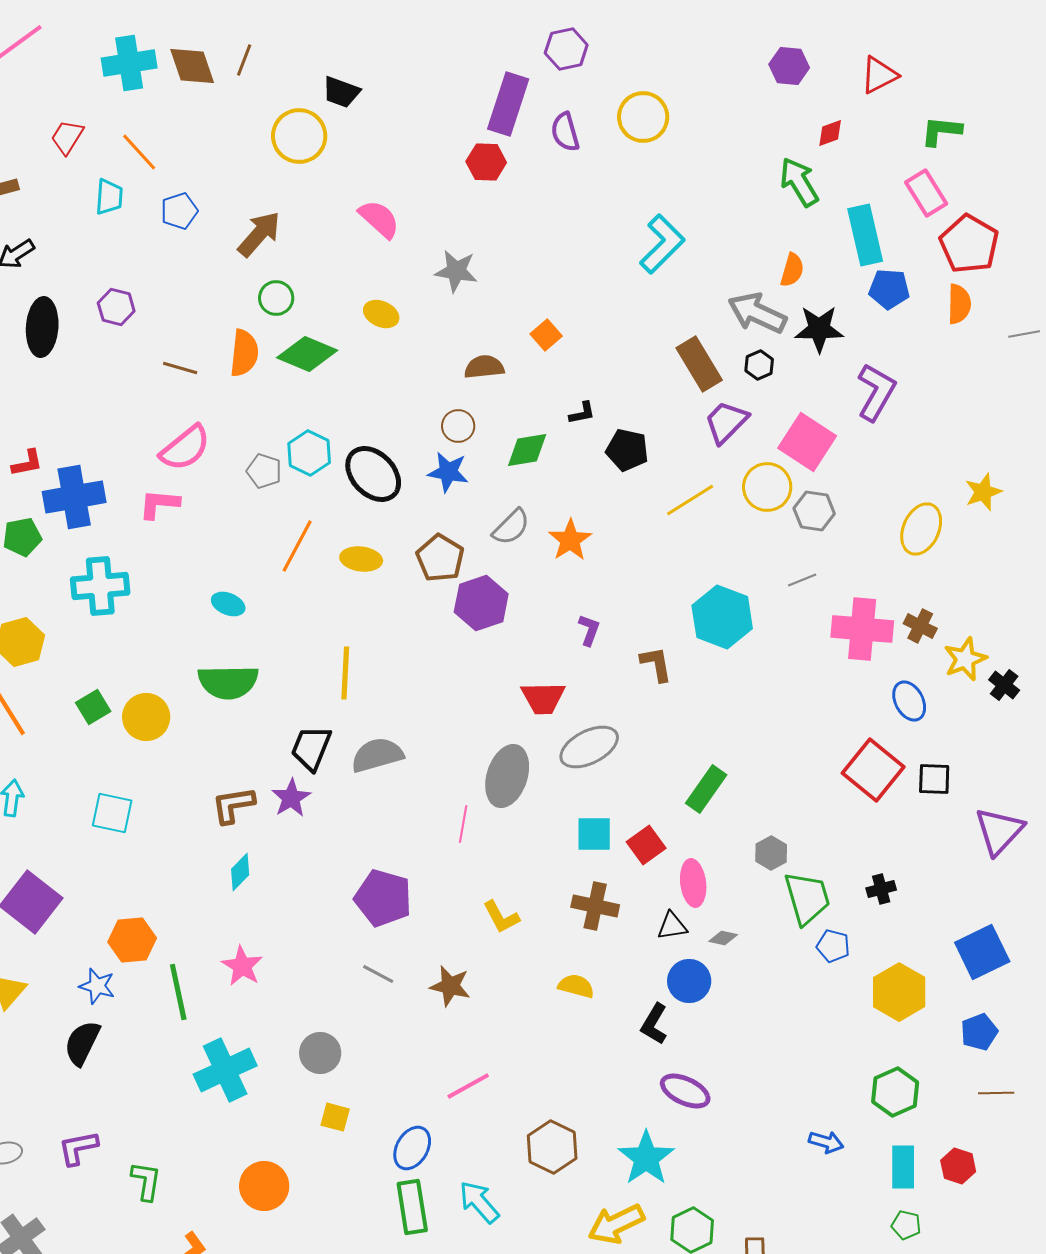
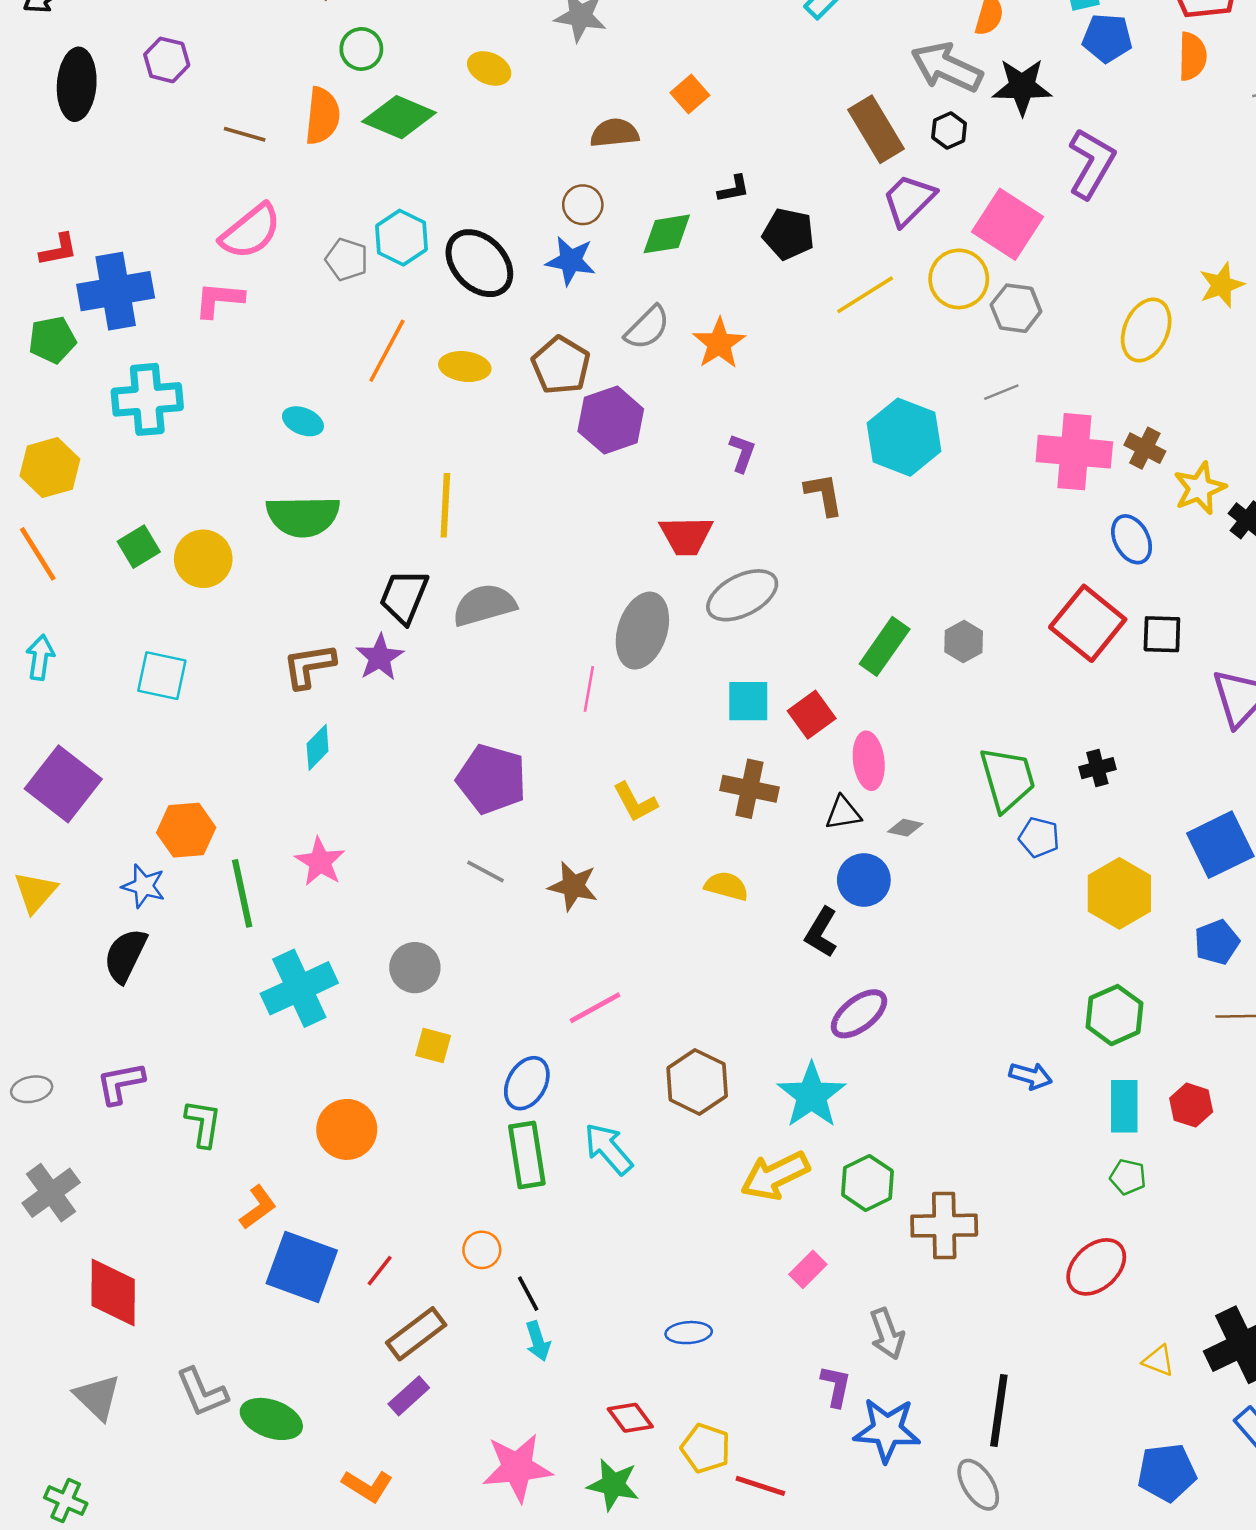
gray hexagon: (771, 853) -> (964, 642), moved
purple ellipse: (685, 1091) -> (859, 1014), turned -63

